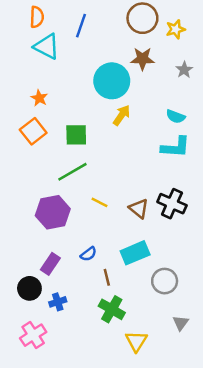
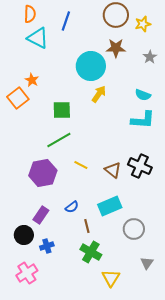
orange square: (33, 131) -> (18, 98), moved

